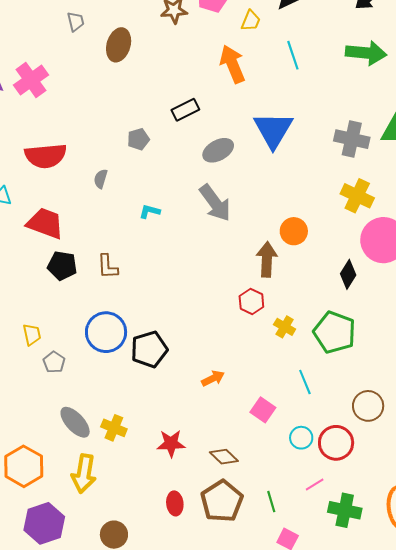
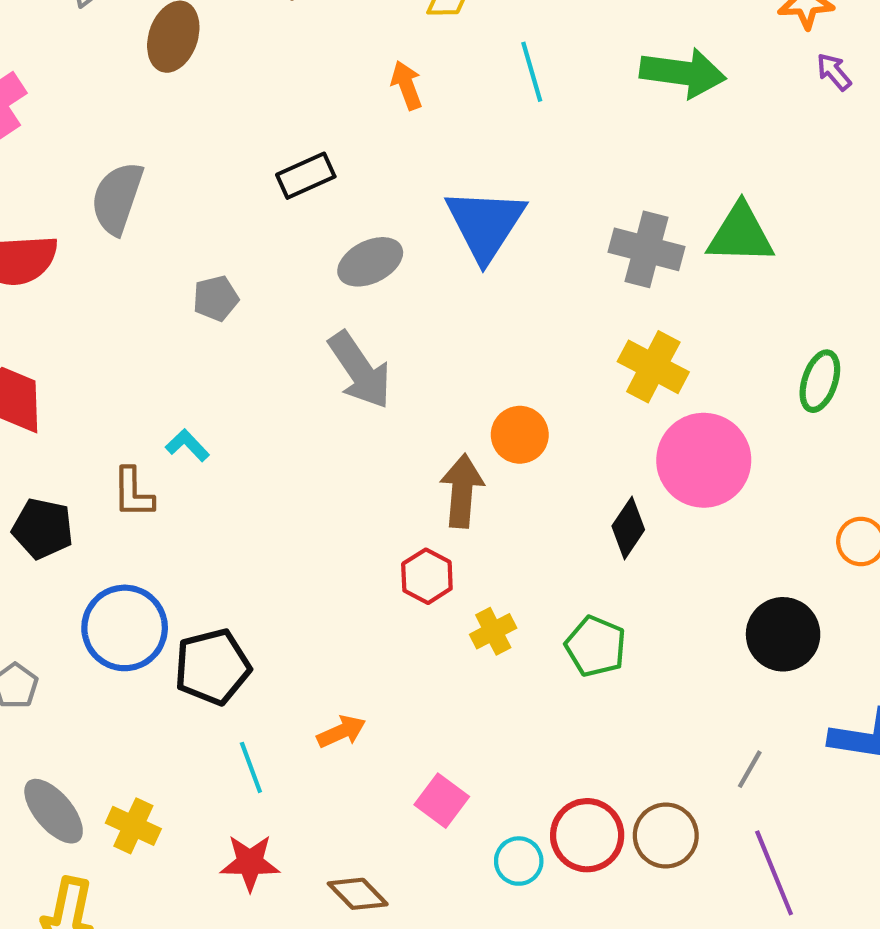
orange arrow: (232, 64) -> (407, 85), size x0.6
gray pentagon: (138, 139) -> (216, 298), moved
gray semicircle: (101, 179) -> (117, 198), moved, size x1.8
cyan L-shape: (150, 211) -> (187, 445), moved, turned 30
black pentagon: (62, 266) -> (43, 529), moved
yellow cross: (285, 327) -> (493, 631), turned 30
green pentagon: (335, 332) -> (596, 646), size x0.7
cyan line: (305, 382) -> (251, 767), moved
brown circle: (368, 406) -> (666, 836), moved
red circle: (336, 443) -> (587, 835), moved

